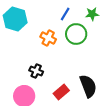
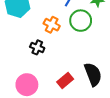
black cross: (36, 71) -> (37, 47), moved

